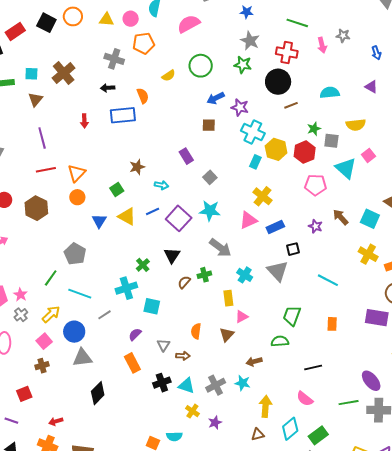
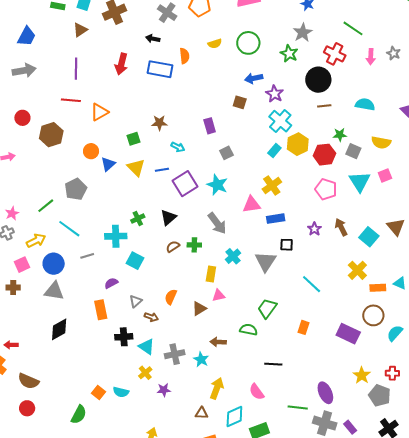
red arrow: (84, 121) -> (121, 64), size x1.5
orange circle: (77, 197) -> (91, 151), moved

